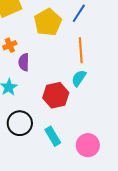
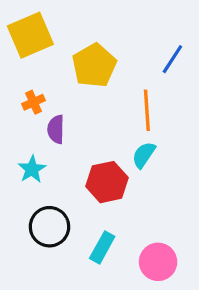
blue line: (79, 13) -> (172, 59), moved
cyan rectangle: (53, 136) -> (102, 247), turned 60

